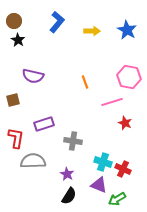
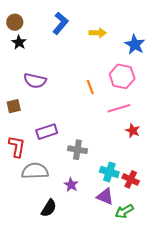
blue star: (127, 30) -> (135, 44), moved
pink hexagon: (129, 77) -> (122, 76), moved
black semicircle: (69, 196) -> (49, 208), moved

